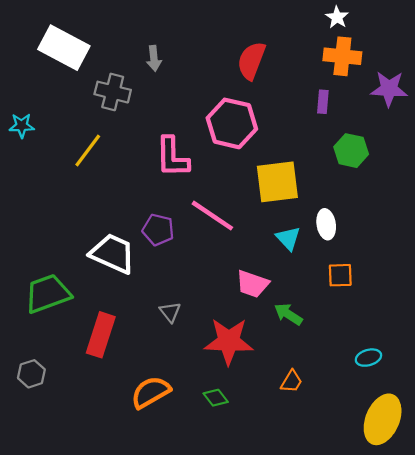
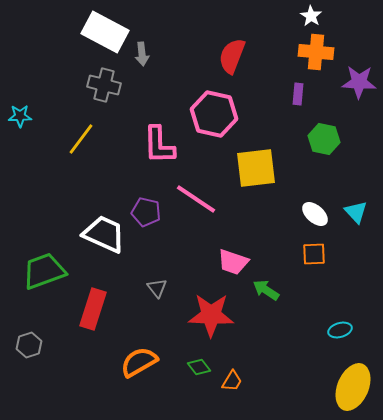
white rectangle: (64, 48) -> (105, 32), moved
white ellipse: (326, 224) -> (315, 214), moved, turned -40
cyan triangle: (288, 238) -> (356, 212), moved
orange trapezoid: (291, 381) -> (232, 381), moved

